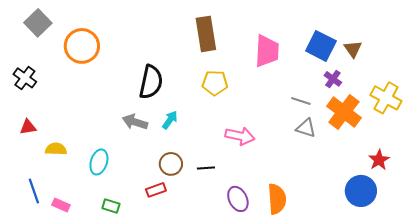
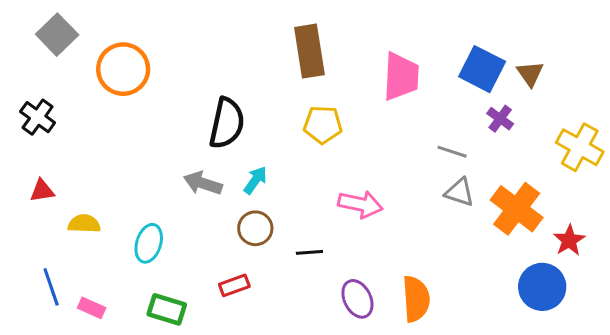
orange cross: (344, 112) -> (517, 209), moved
brown circle: (171, 164) -> (255, 228), moved
green rectangle: (111, 206) -> (167, 309), size x1.4

